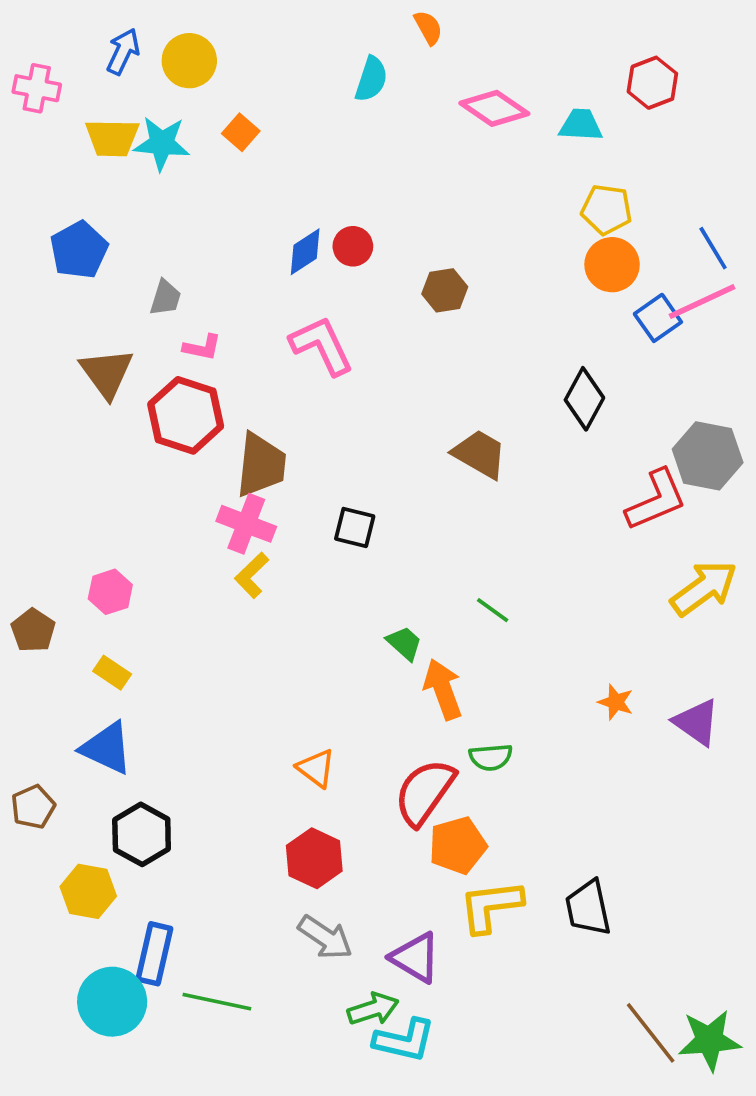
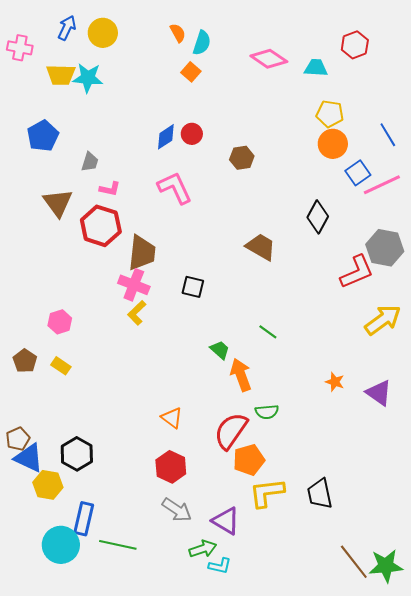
orange semicircle: (428, 28) -> (178, 33), moved
orange square: (241, 132) -> (191, 72), moved
pink line: (702, 301) -> (382, 185), moved
brown pentagon: (33, 630) -> (25, 361), moved
blue triangle: (107, 748) -> (29, 458), moved
cyan L-shape: (404, 1040) -> (220, 566), size x0.7

